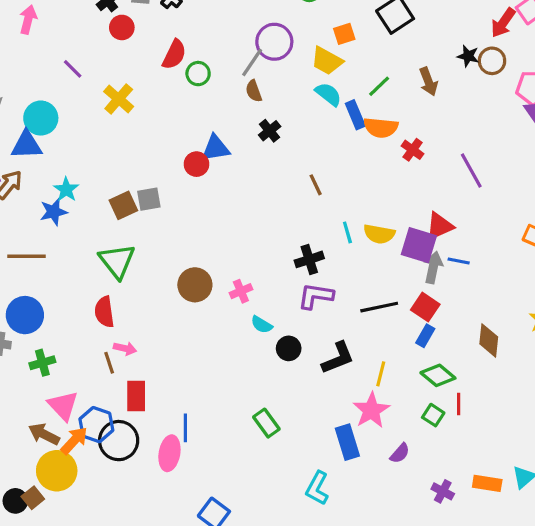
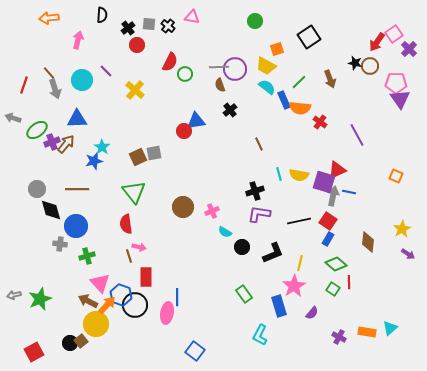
purple circle: (274, 42) -> (235, 69), moved
gray line: (252, 62) -> (219, 67), turned 54
cyan circle: (41, 118) -> (82, 80), moved
green rectangle: (266, 423) -> (244, 294), moved

